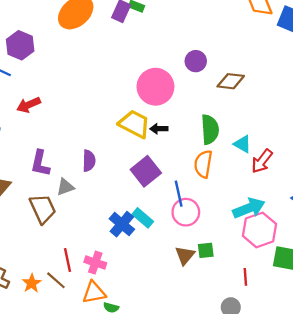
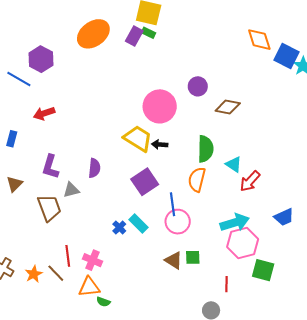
blue cross: (122, 224) -> (119, 227), size x0.6
brown triangle: (185, 255) -> (174, 260), turned -42

